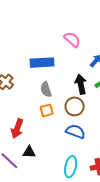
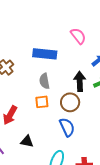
blue semicircle: (75, 131) -> (67, 127), turned 36
black triangle: (29, 152) -> (27, 141), moved

